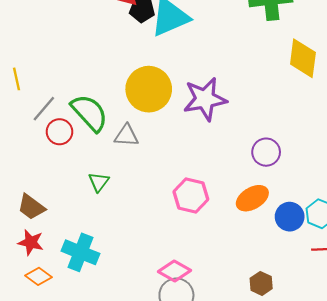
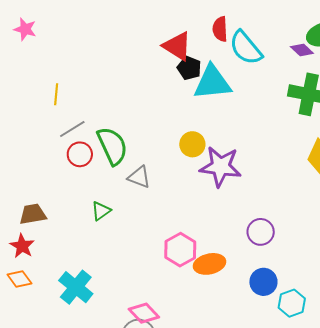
yellow circle: (149, 89) -> (192, 144), moved, size x0.6
orange ellipse: (252, 198) -> (209, 264), moved
brown trapezoid: (31, 207) -> (33, 214), turned 116
blue circle: (290, 217) -> (263, 282), moved
cyan cross: (81, 252) -> (76, 287), moved

